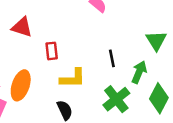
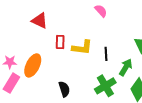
yellow L-shape: (73, 78) -> (82, 47), moved

